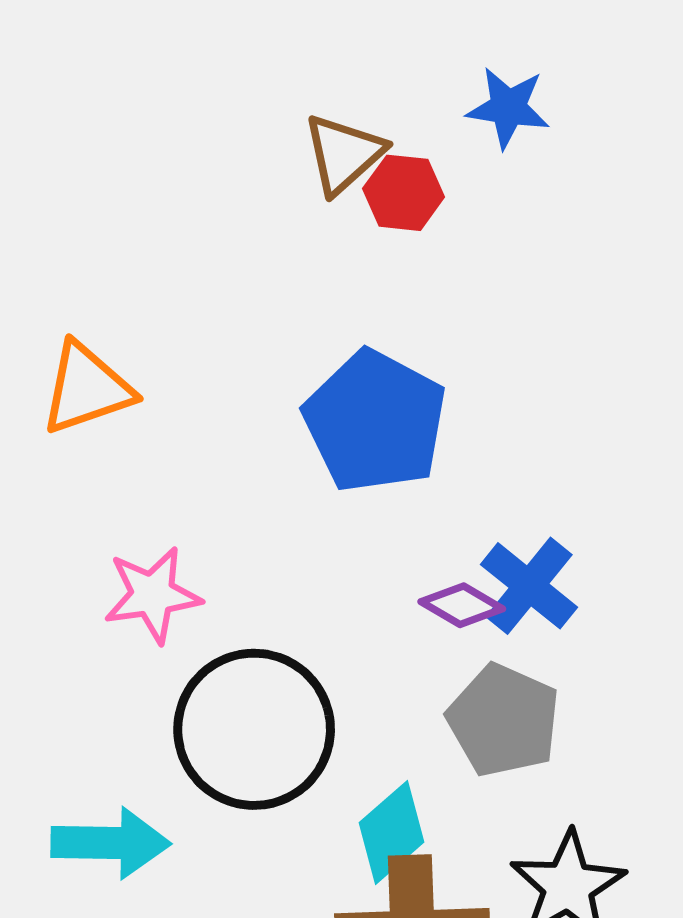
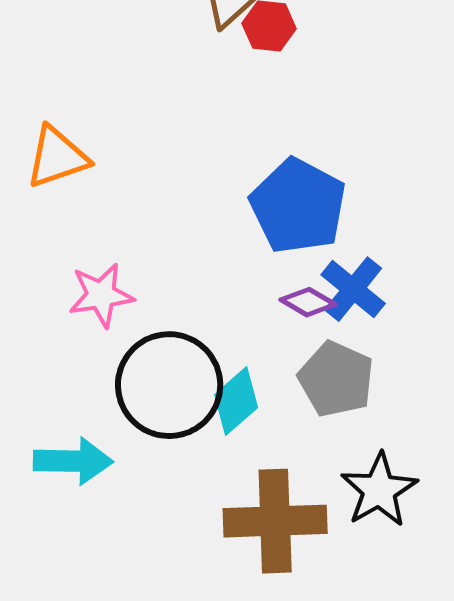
blue pentagon: (375, 421) -> (298, 206), moved
cyan diamond: (392, 832) -> (236, 401), moved

